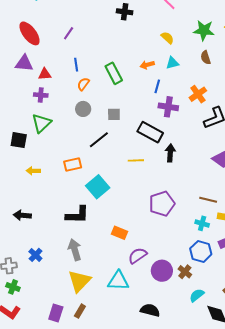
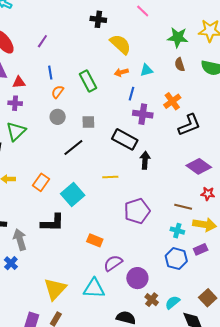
yellow semicircle: (167, 38) -> (120, 44), moved, size x1.6
yellow line: (136, 160) -> (110, 177), moved
orange rectangle: (73, 165) -> (41, 182), moved, turned -42
gray arrow: (75, 250) -> (20, 239), moved
brown cross: (185, 272) -> (152, 300), moved

